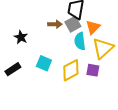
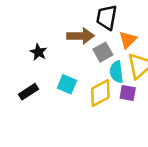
brown arrow: (55, 24) -> (81, 36), size x1.5
gray square: (73, 24) -> (103, 52), moved
cyan semicircle: (80, 41) -> (116, 72), moved

